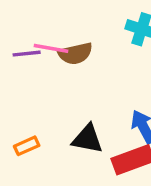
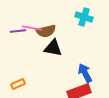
black triangle: (88, 139) -> (53, 48), moved

